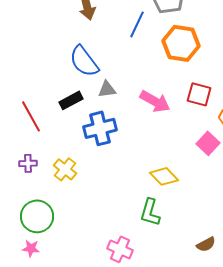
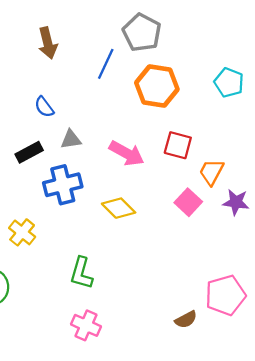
blue semicircle: (84, 61) -> (44, 107), size x0.6
yellow diamond: (164, 176) -> (119, 208), moved
green L-shape: (150, 212) -> (81, 273), moved

